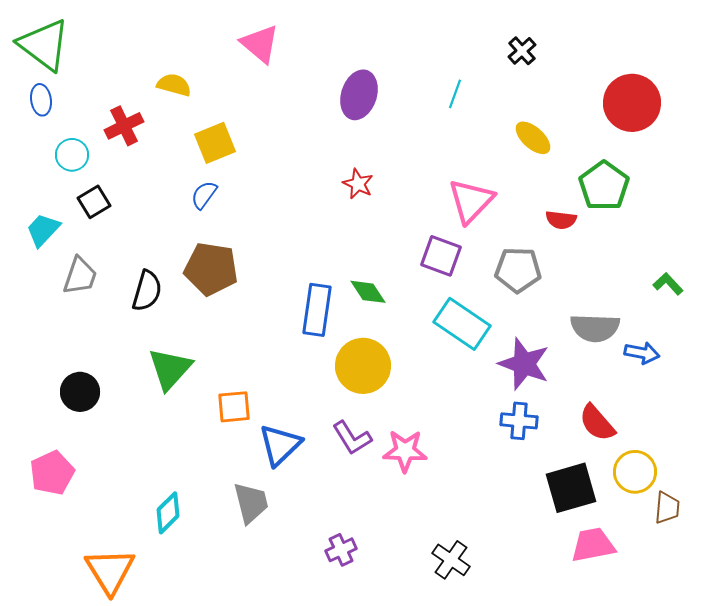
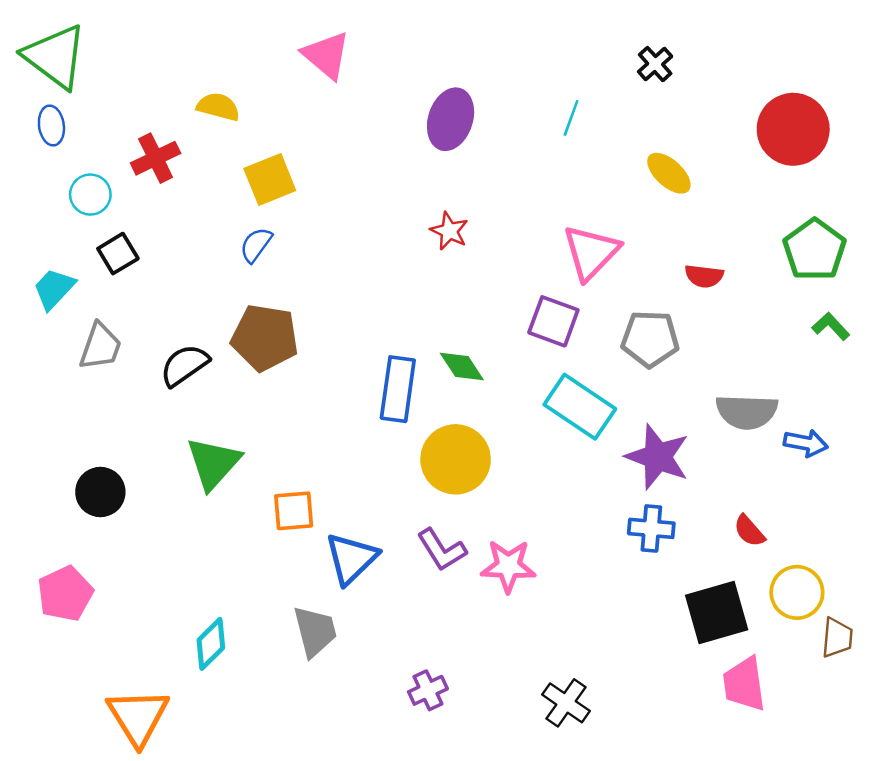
green pentagon: (604, 186) -> (815, 250), moved
green L-shape: (668, 284) -> (831, 326), moved
black semicircle: (147, 291) -> (184, 365), turned -141
red semicircle: (597, 423) -> (749, 531), size x0.7
pink trapezoid: (593, 545) -> (744, 684), turned -87

